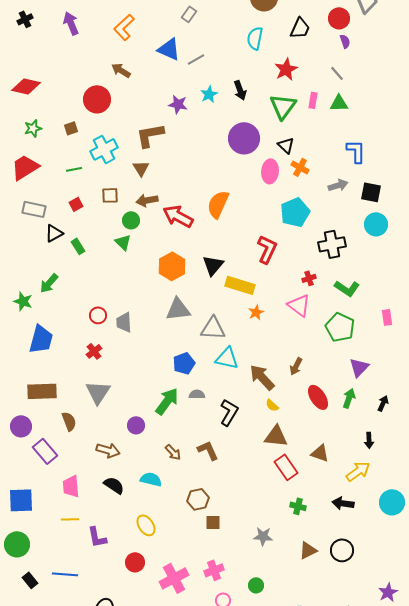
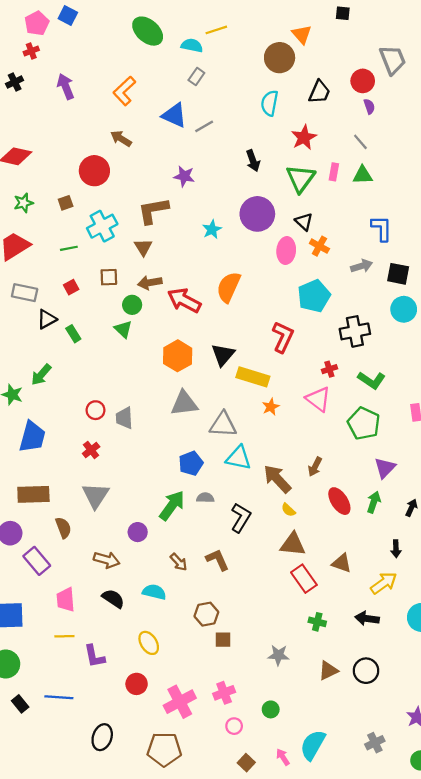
cyan star: (209, 94) -> (212, 229), moved

